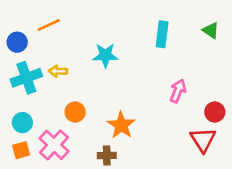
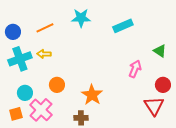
orange line: (49, 25) -> (45, 28), moved
green triangle: (211, 30) -> (160, 51), moved
cyan rectangle: (162, 34) -> (123, 26), turned 60
cyan star: (105, 55) -> (81, 18), moved
cyan circle: (22, 123) -> (25, 93), moved

